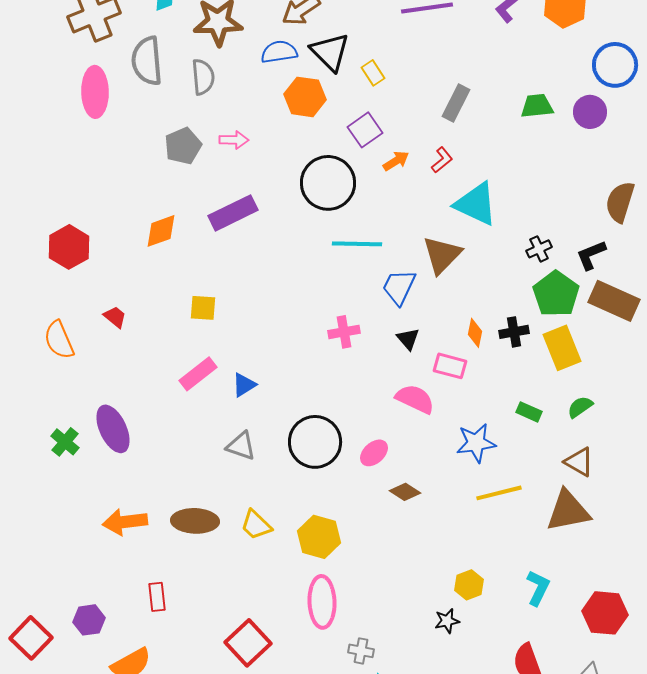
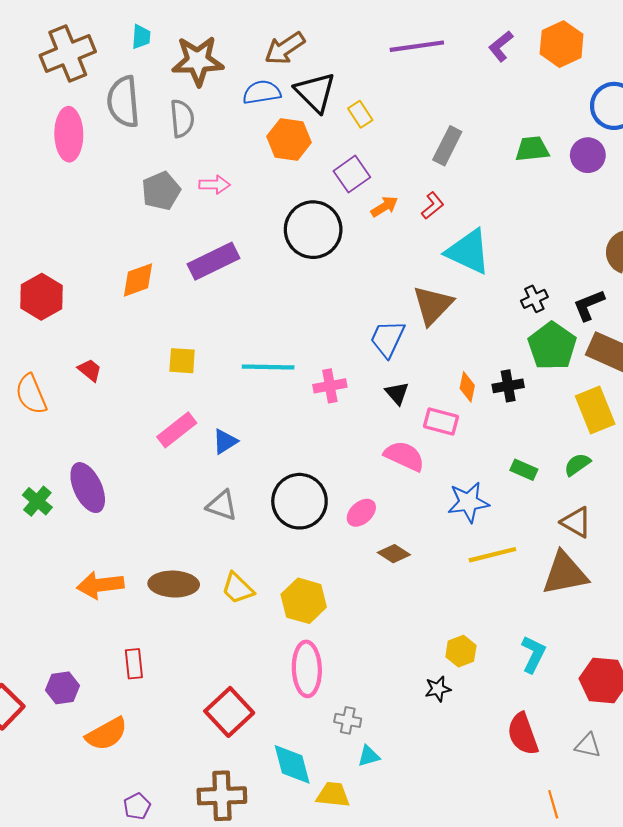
cyan line: (357, 244) -> (268, 367), moved
yellow rectangle: (562, 348) -> (595, 410), moved

